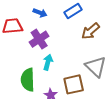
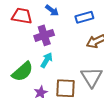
green semicircle: (28, 80) -> (23, 72), turned -145

